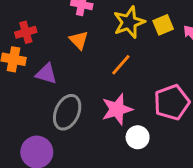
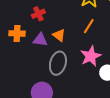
red cross: (26, 32) -> (38, 14), moved
orange triangle: (79, 40) -> (59, 35), moved

